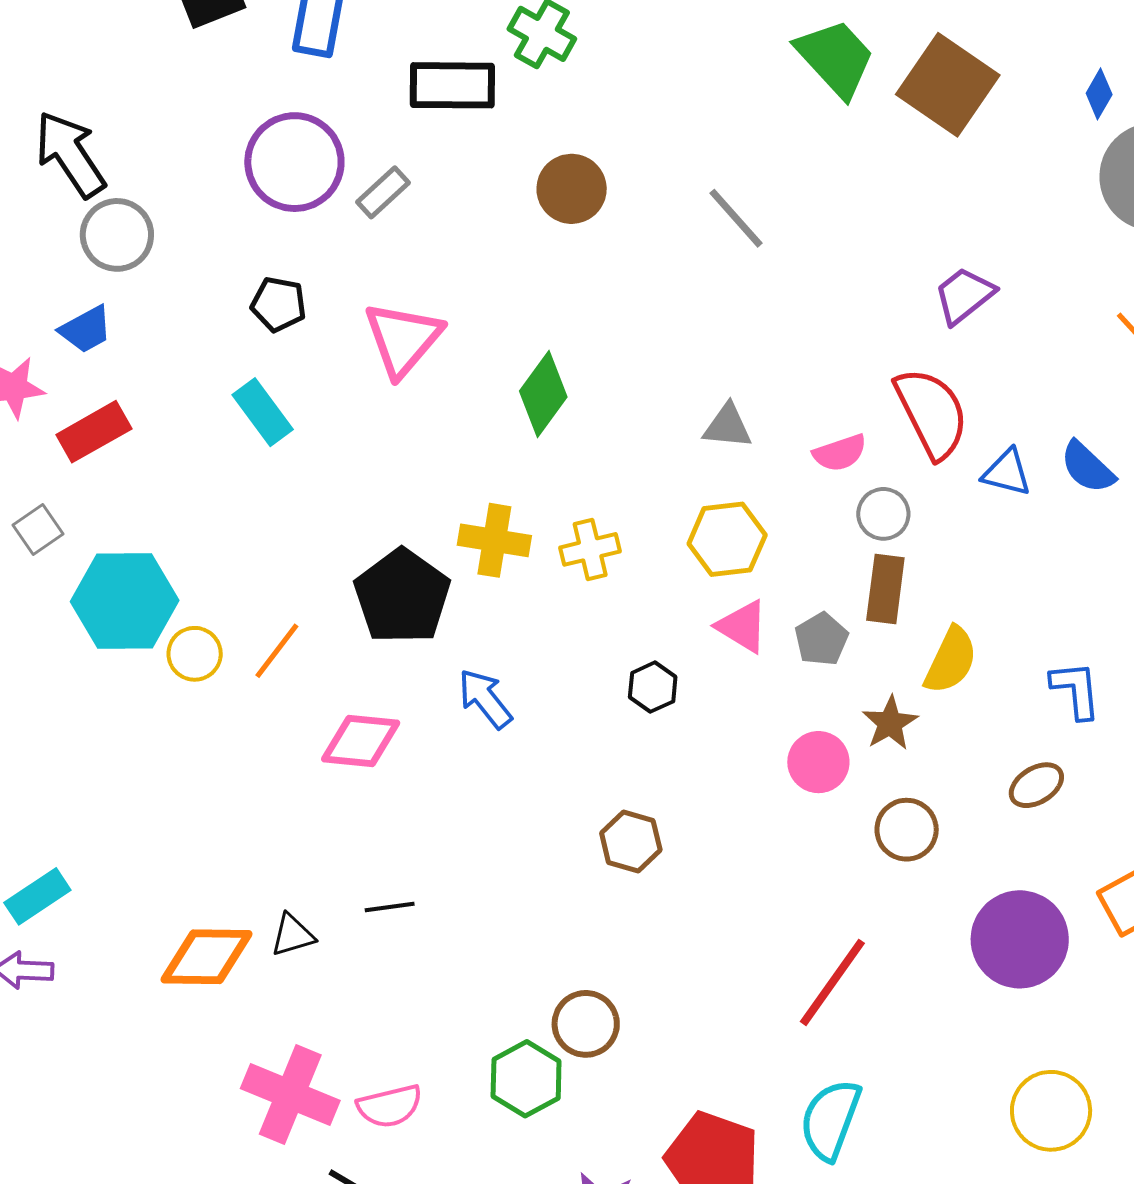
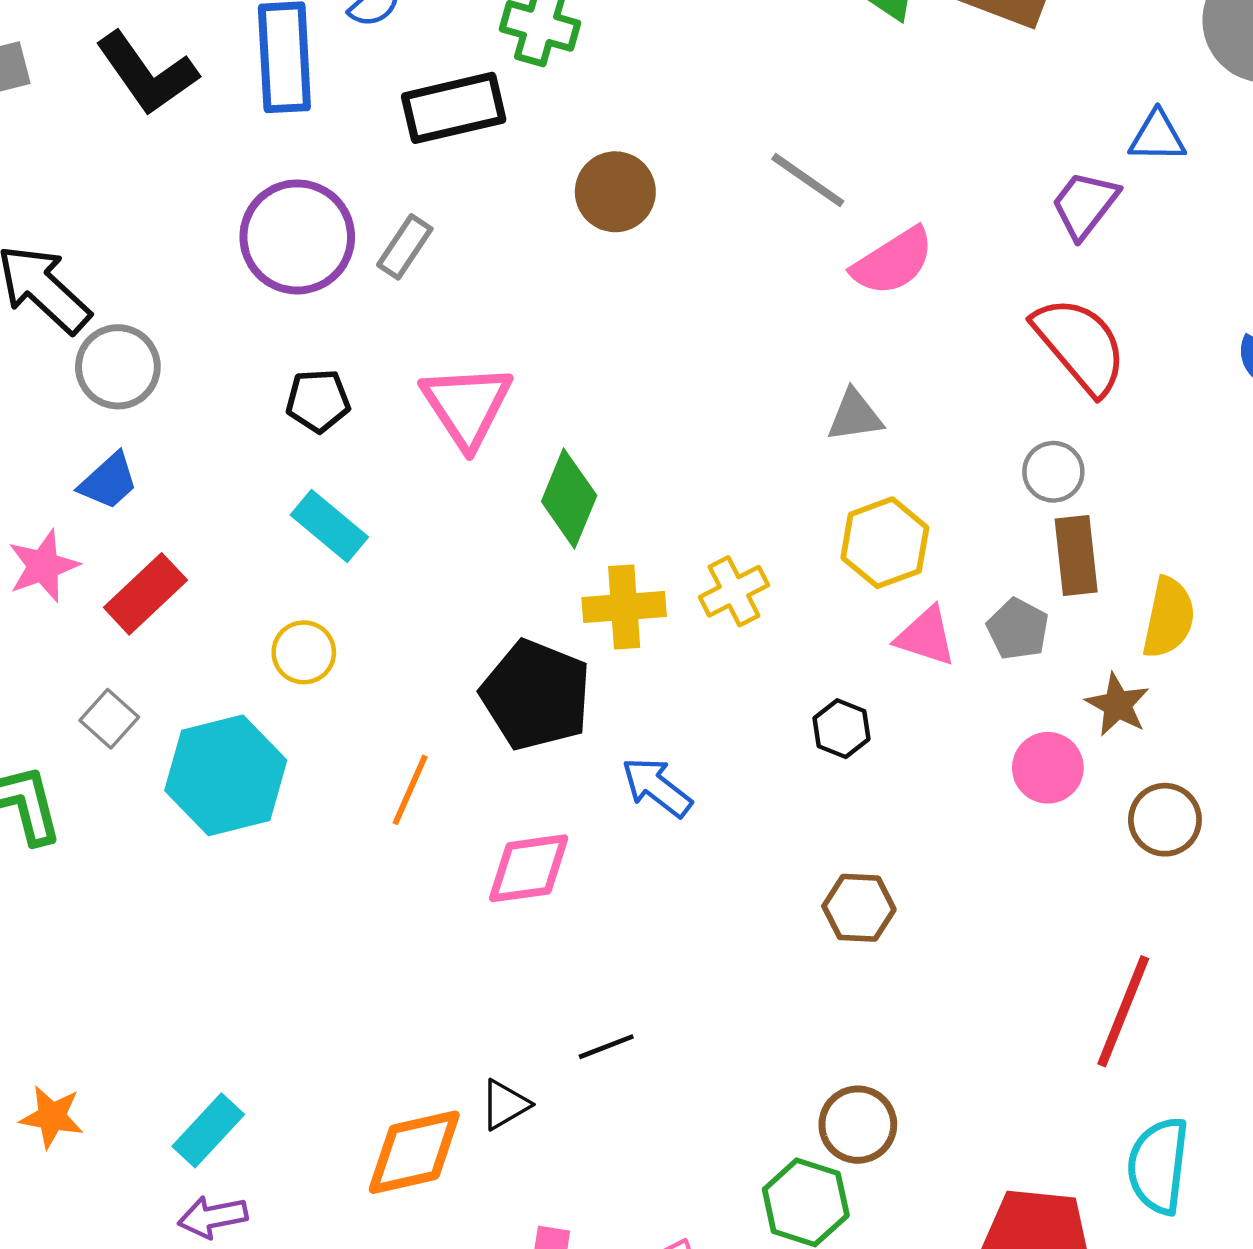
green diamond: (543, 394) -> (569, 498), moved
pink semicircle: (840, 453) -> (893, 262), moved, size x1.4
blue triangle: (1007, 472) -> (1157, 137), moved
yellow circle: (195, 654) -> (304, 652), moved

